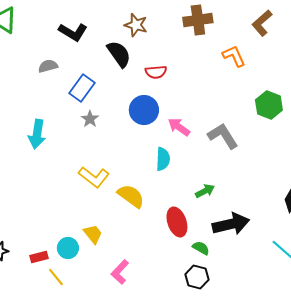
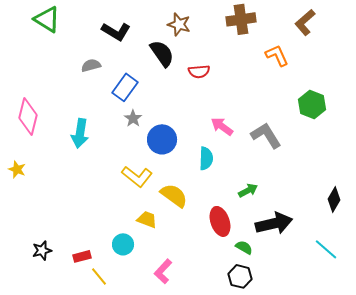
blue circle: (144, 110) -> (162, 139), moved
yellow trapezoid: (93, 234) -> (147, 219), moved, turned -30
cyan circle: (68, 248) -> (123, 244), moved

